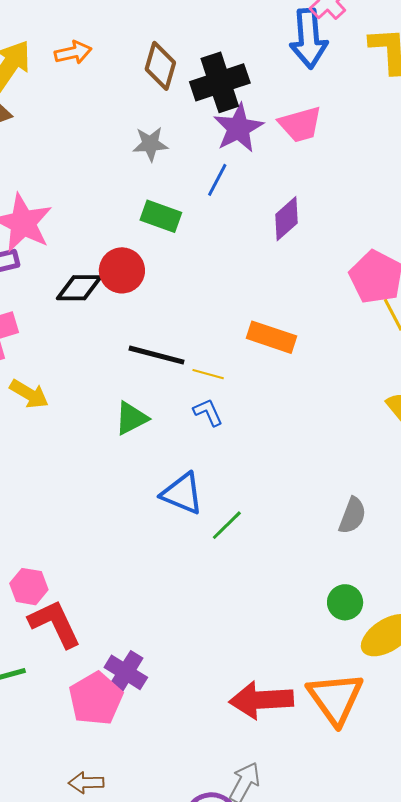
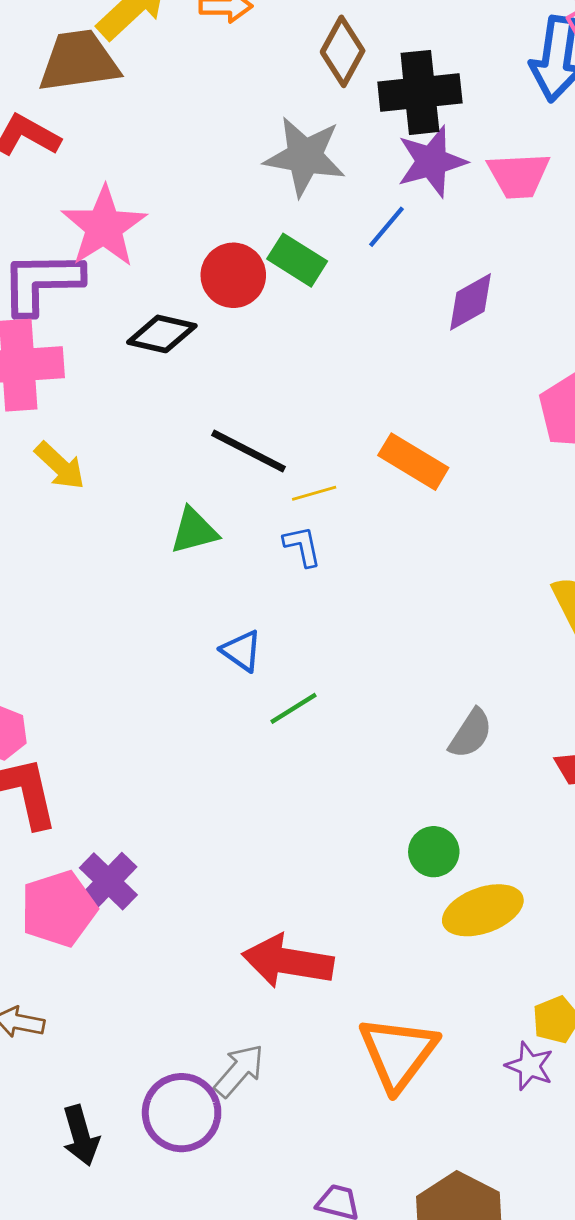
gray star: (150, 144) -> (305, 156), size x1.6
red circle: (122, 270) -> (233, 275), moved
yellow line: (208, 374) -> (314, 493), turned -44
blue triangle: (182, 493) -> (242, 651), size x0.7
orange triangle: (335, 698) -> (398, 1053), moved

